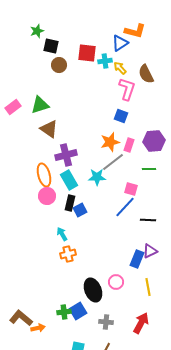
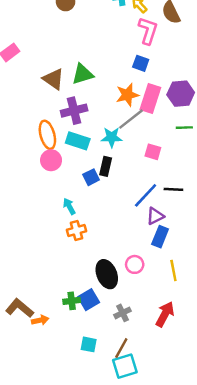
green triangle: (40, 105) -> (83, 74), moved
pink rectangle: (129, 145) -> (150, 98), size x1.6
green line: (149, 169) -> (184, 128), moved
cyan rectangle: (69, 180) -> (78, 141), turned -42
black rectangle: (70, 203) -> (106, 166), moved
blue line: (125, 207) -> (146, 195), moved
purple triangle: (150, 251) -> (155, 216), moved
gray cross: (106, 322) -> (123, 313), turned -32

